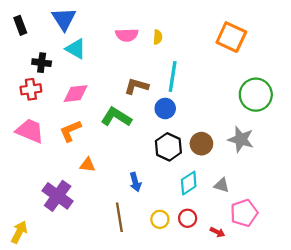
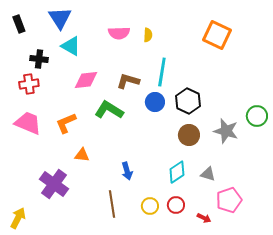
pink diamond: (76, 94) -> (86, 80), moved
green circle: (256, 95) -> (257, 116), moved, size x0.7
black hexagon: (168, 147) -> (188, 101), moved

